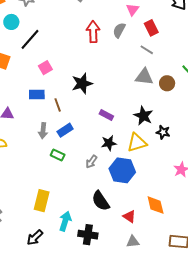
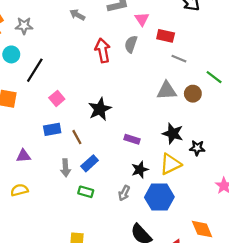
red rectangle: (151, 28) -> (166, 36), turned -42
gray line: (147, 50) -> (179, 59), moved

